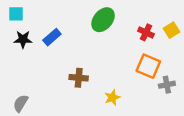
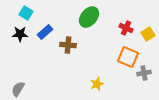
cyan square: (16, 14) -> (26, 13), moved, turned 32
yellow square: (172, 30) -> (148, 34), moved
brown cross: (79, 78) -> (68, 45), moved

